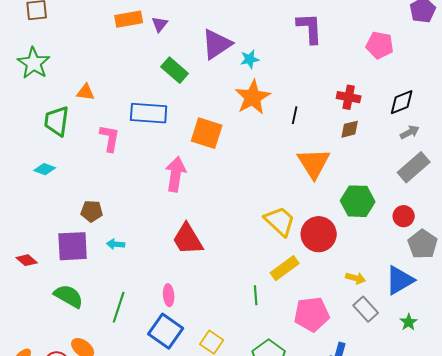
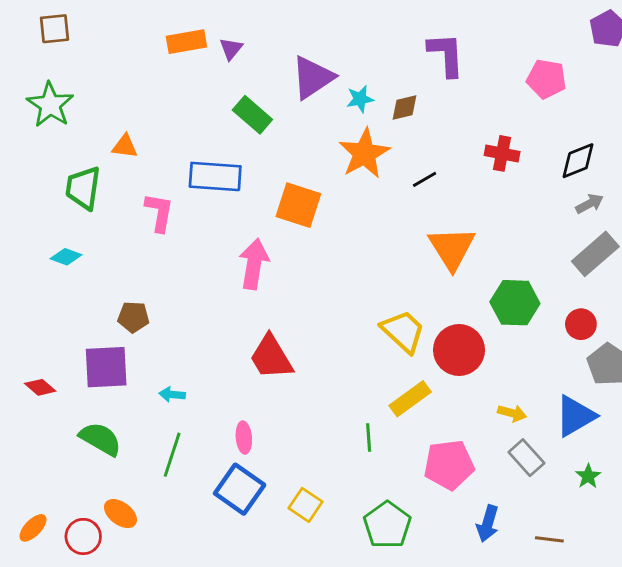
black line: (295, 115) -> (425, 179), turned 48
brown diamond: (350, 129) -> (404, 108), moved
cyan arrow: (116, 244) -> (172, 394), moved

